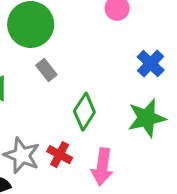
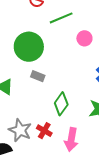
gray rectangle: (46, 70) -> (38, 76), turned -32

